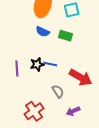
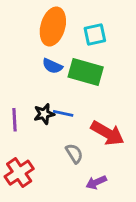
green rectangle: (65, 36) -> (86, 72), size x1.6
red cross: (34, 111) -> (19, 173), moved

